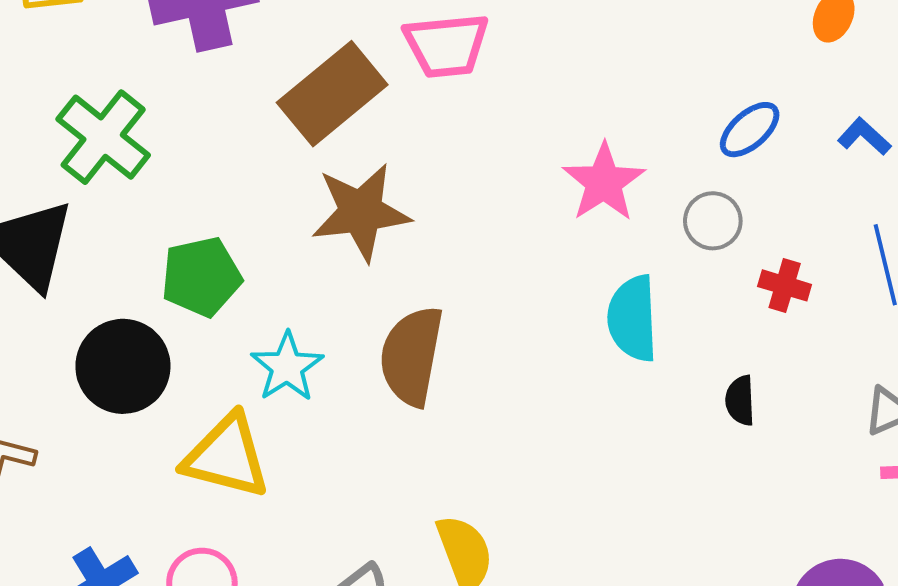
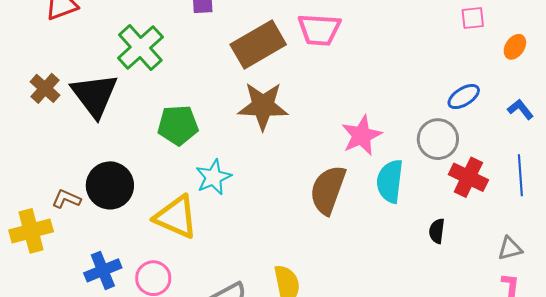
pink star: (604, 182) -> (362, 135), moved
gray circle: (713, 221) -> (438, 139), size x1.4
red cross: (785, 285) -> (468, 177), size x1.5
brown semicircle: (412, 356) -> (328, 190), moved
black circle: (123, 366) -> (110, 185), moved

